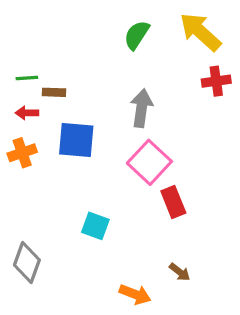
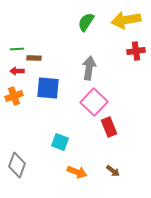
yellow arrow: (200, 32) -> (126, 20), turned -52
orange arrow: (135, 294) -> (77, 172), moved

